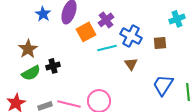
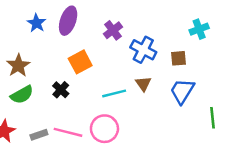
orange square: (86, 32) -> (80, 62), moved
cyan line: (107, 48) -> (114, 93), moved
black cross: (53, 66) -> (61, 90), moved, turned -32
blue trapezoid: (163, 85) -> (182, 91), moved

